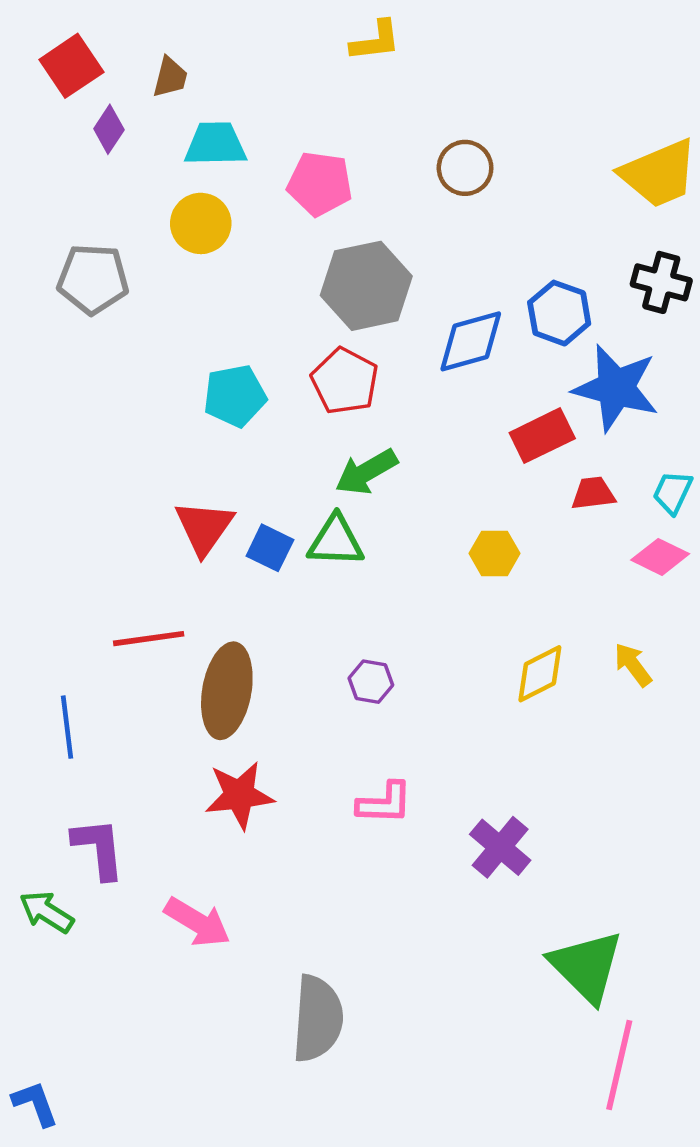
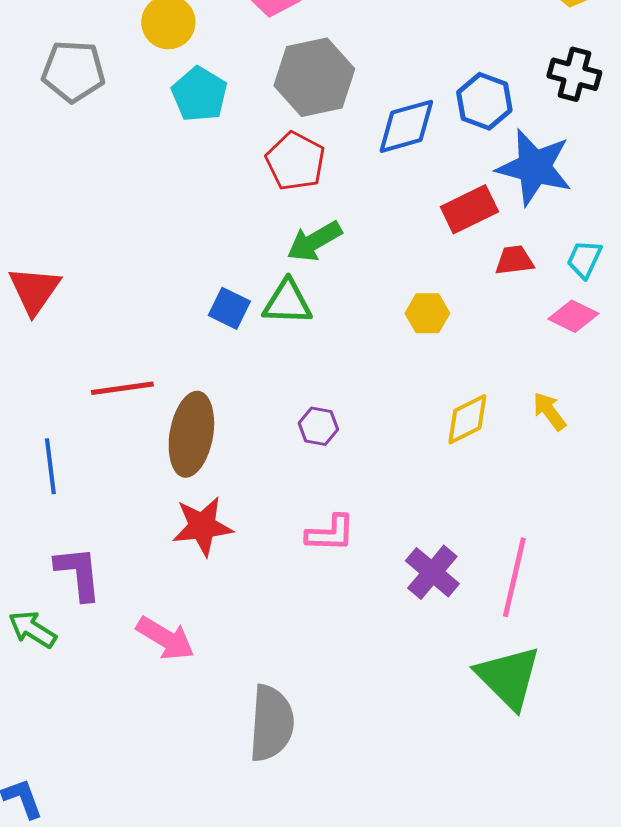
cyan pentagon: (235, 396) -> (199, 94), moved, turned -30
red triangle: (204, 527) -> (34, 290), moved
pink line: (619, 1065) -> (514, 577), moved

